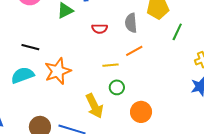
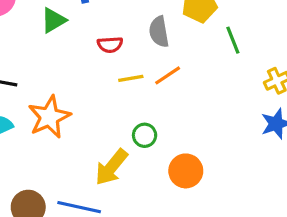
green line: (177, 32) -> (233, 40), turned -42
yellow line: (111, 65) -> (131, 78), moved
yellow arrow: (94, 106) -> (111, 167), turned 70

